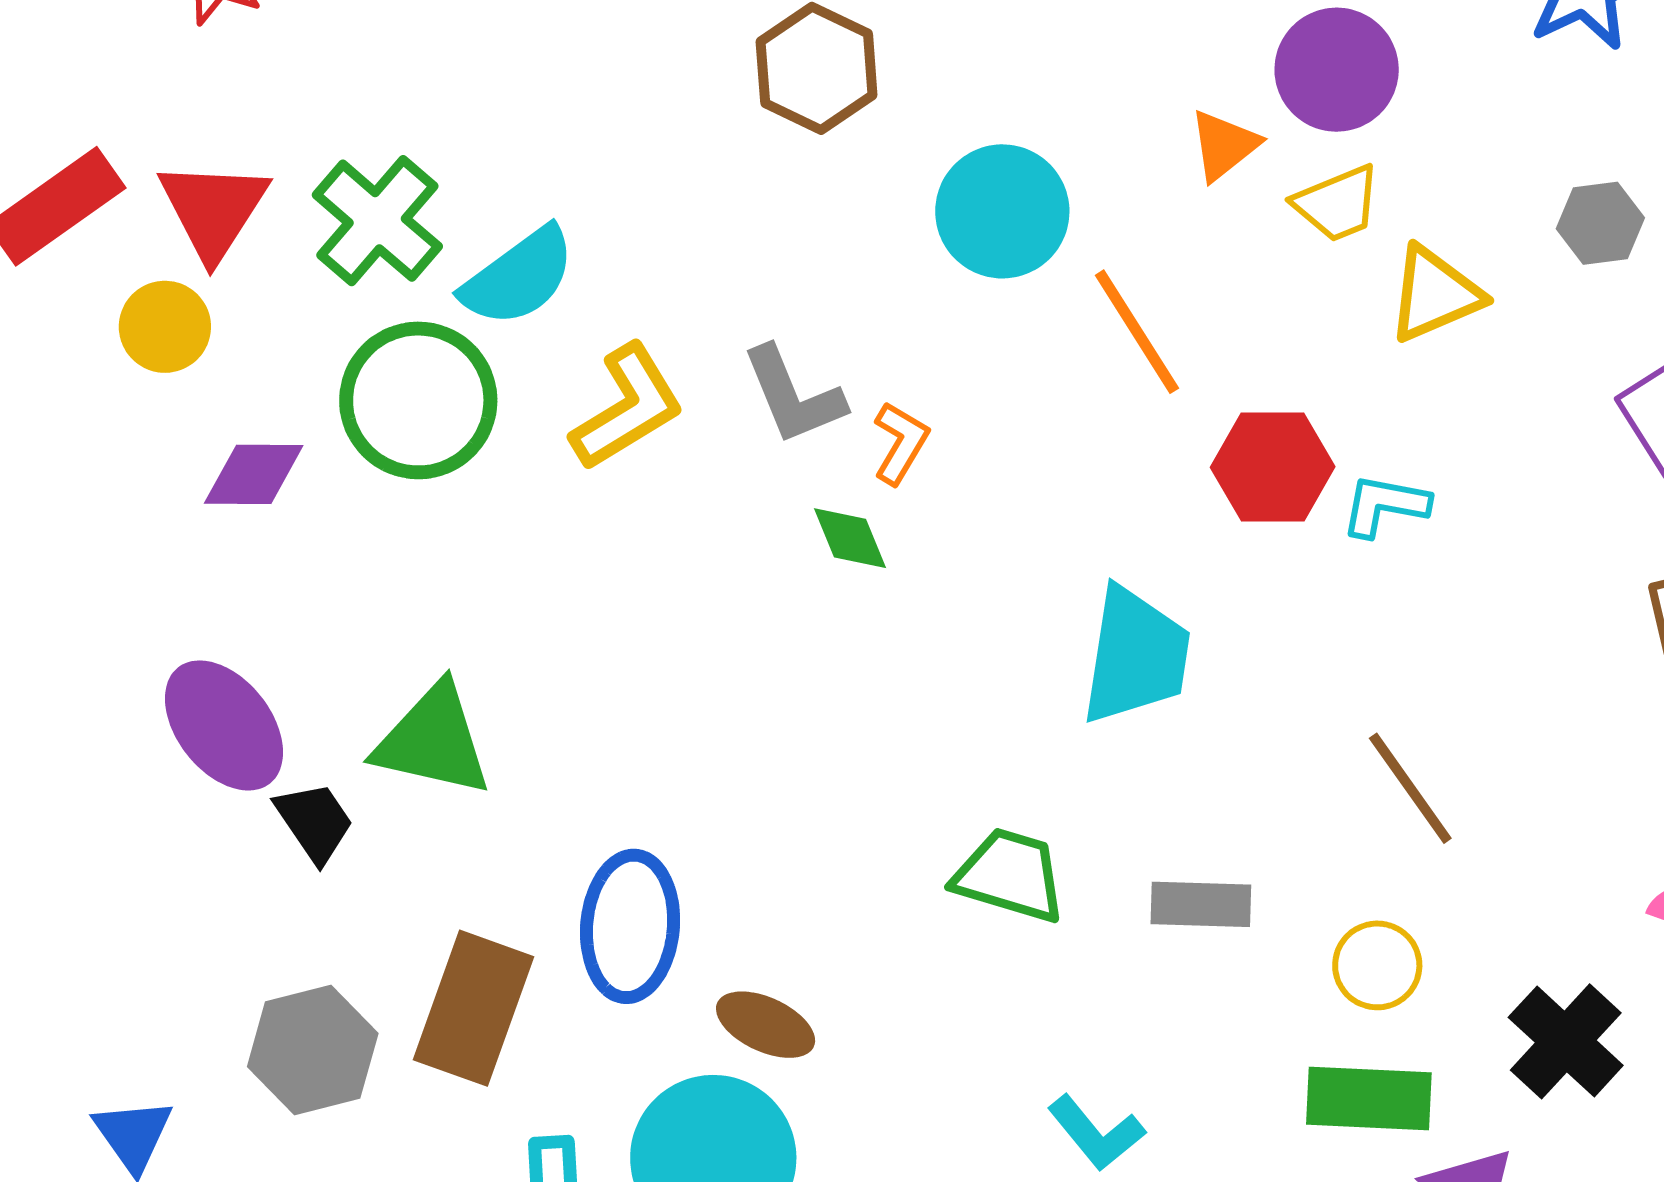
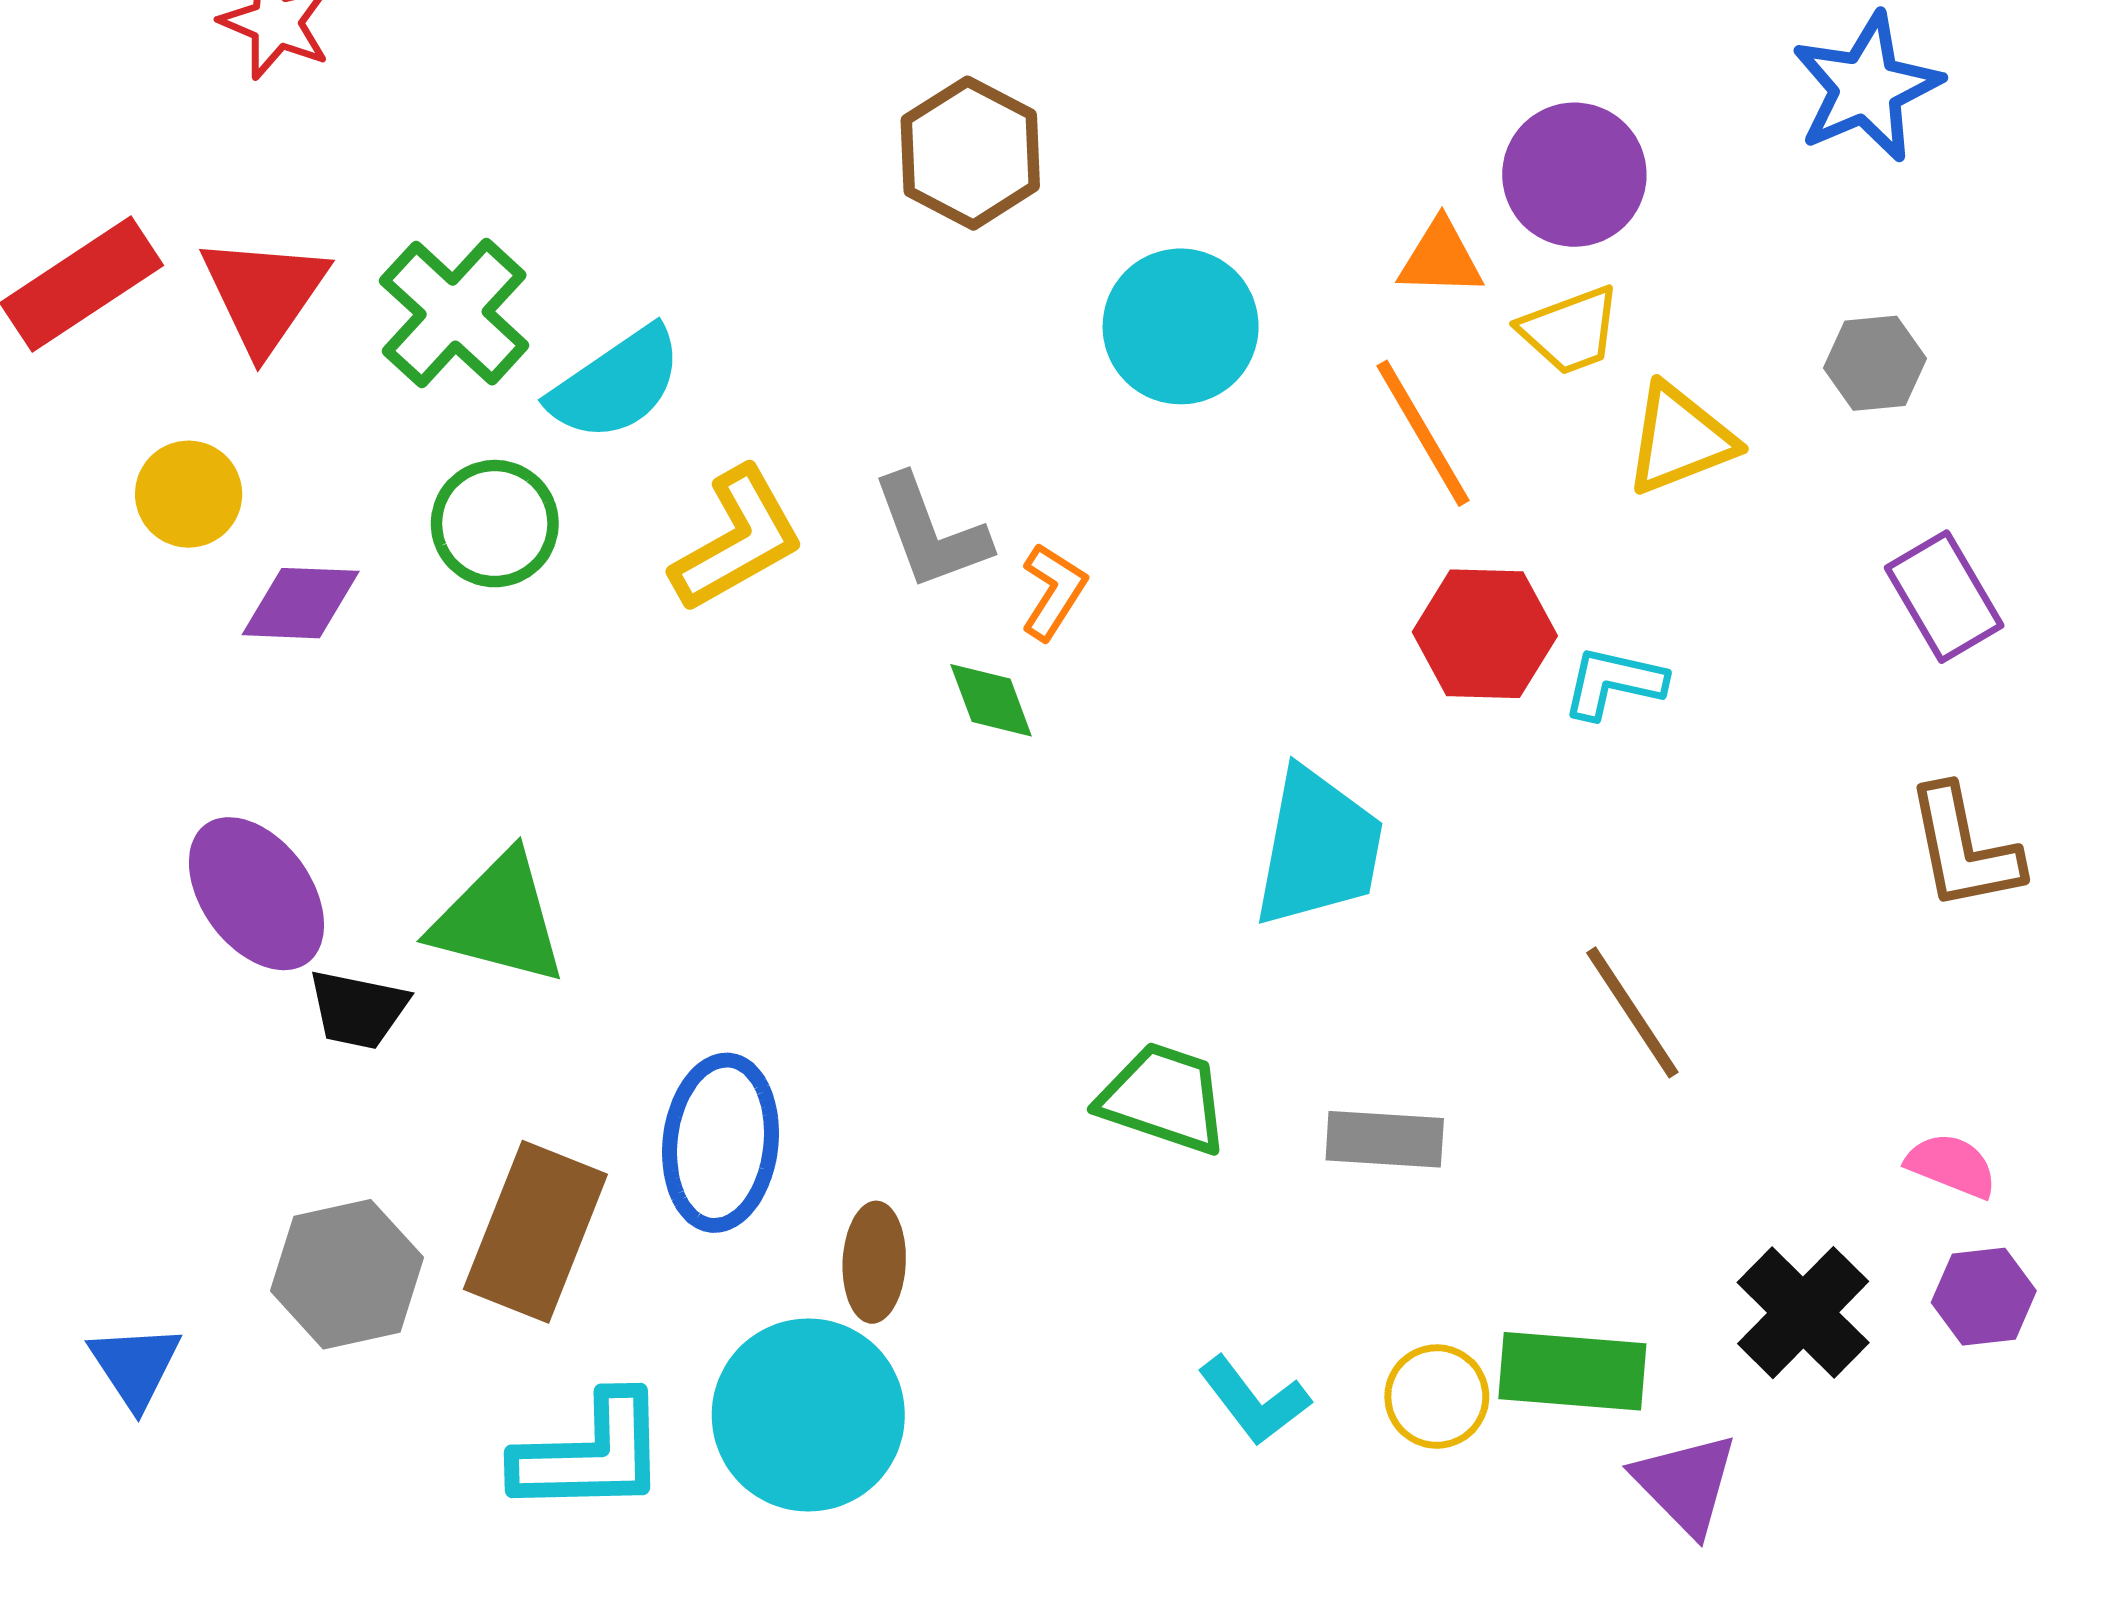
orange triangle: (1224, 145) -> (1441, 258), turned 38
yellow circle: (165, 327) -> (189, 494), moved
orange line: (1137, 332) -> (1423, 433), moved
green circle: (418, 400) -> (495, 524), size x0.7
black trapezoid: (314, 822) -> (358, 1009), turned 134
yellow circle: (1377, 965) -> (1437, 1397), moved
brown ellipse: (766, 1025) -> (874, 1262), turned 66

